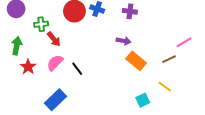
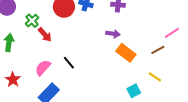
green cross: (41, 24) -> (32, 21), turned -32
pink semicircle: (55, 63) -> (43, 68), moved
red star: (28, 67) -> (13, 80), moved

